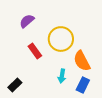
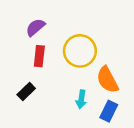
red rectangle: (35, 51) -> (39, 56), moved, turned 42
black rectangle: (15, 85) -> (26, 92), moved

